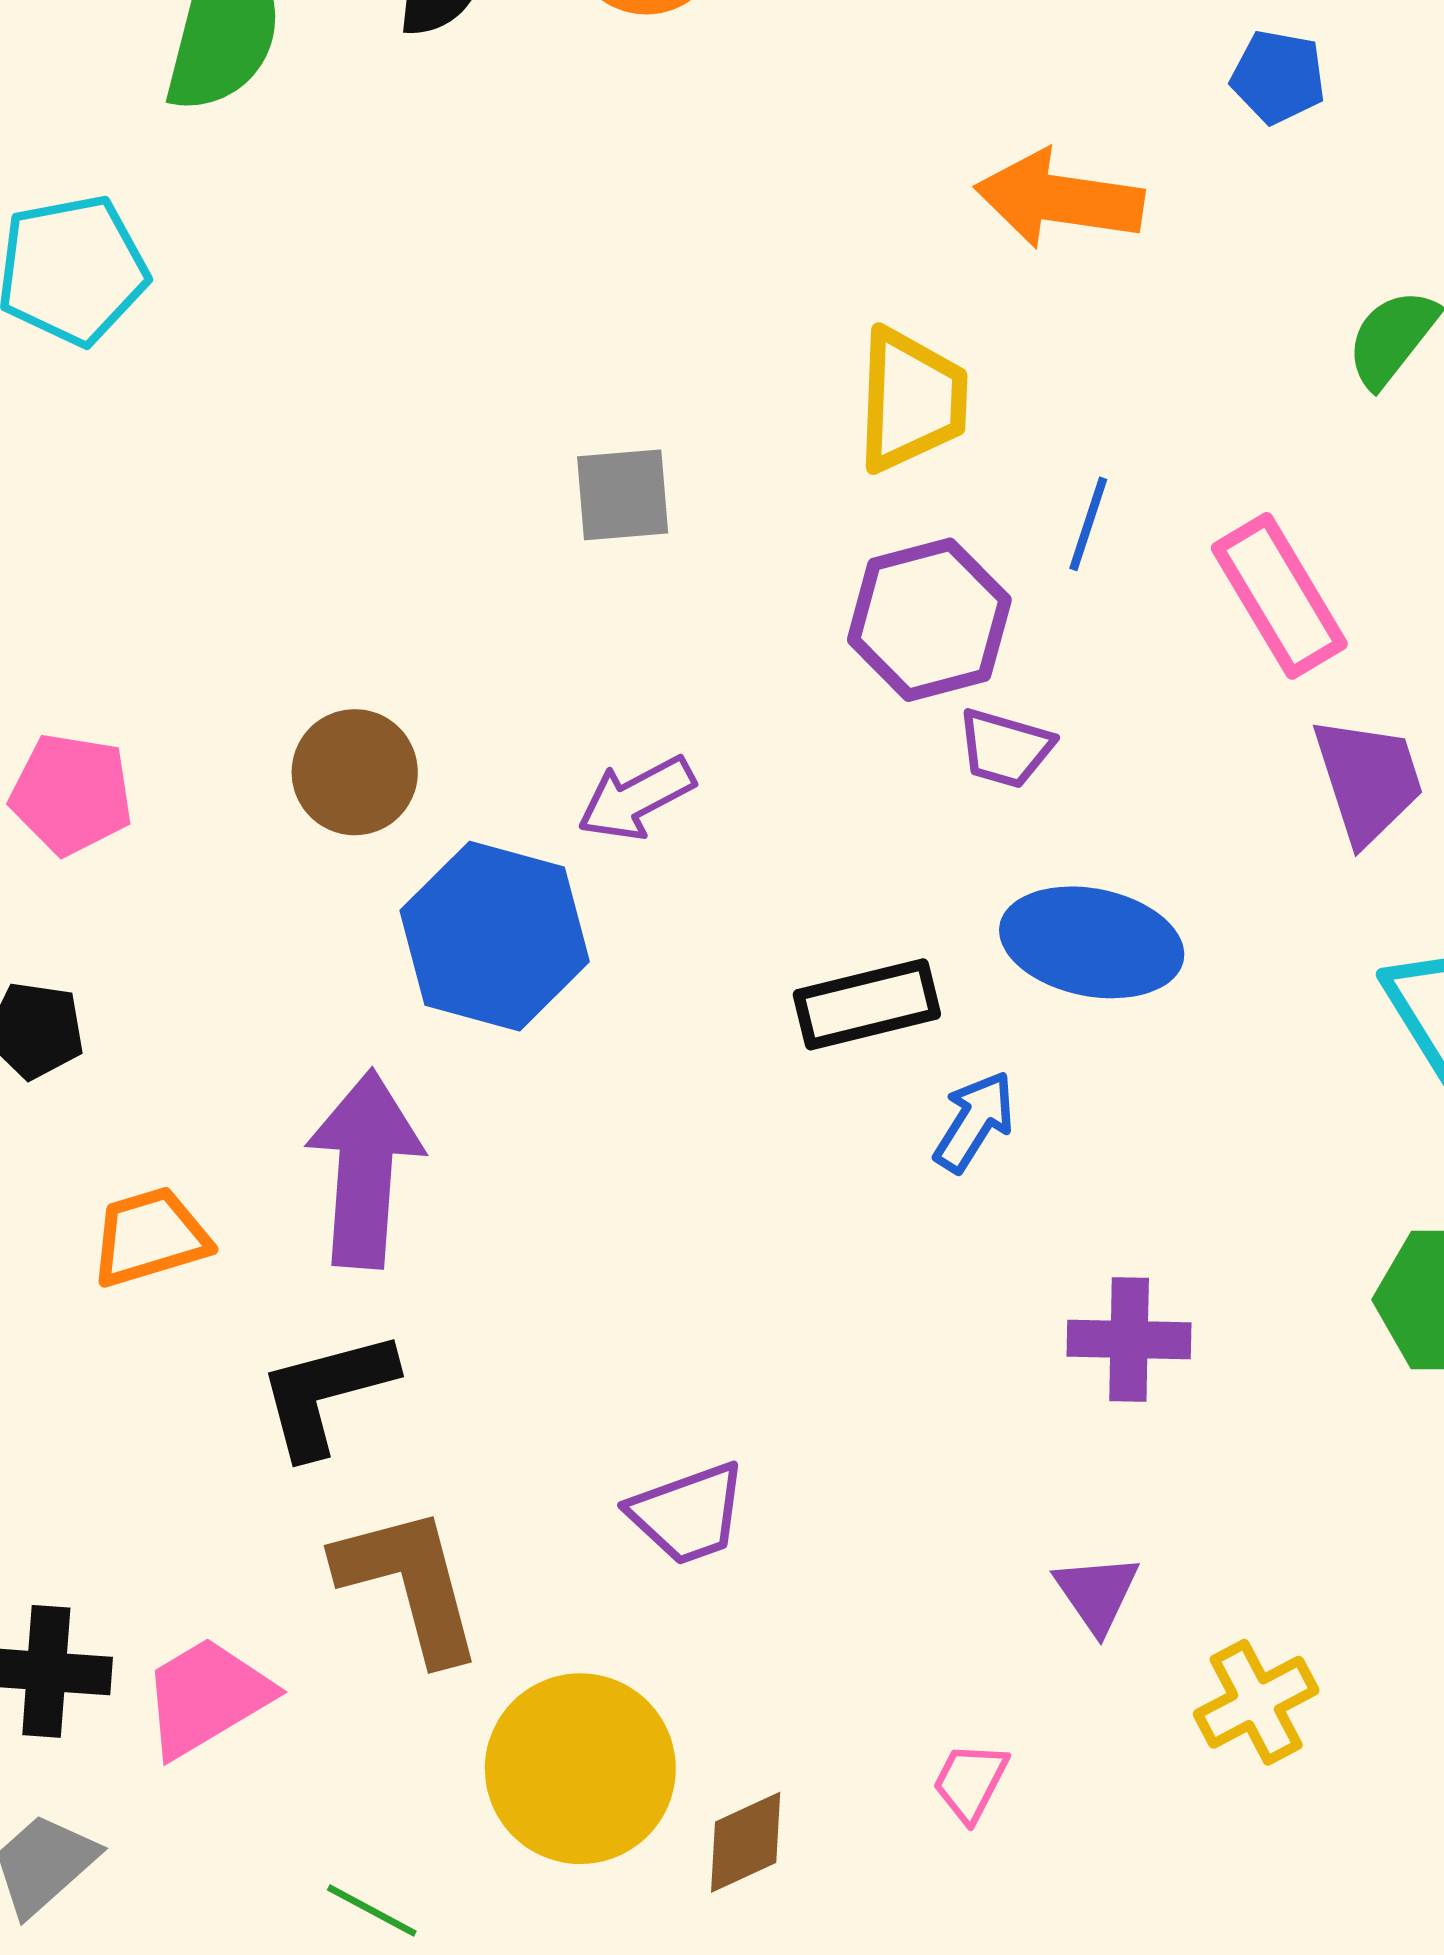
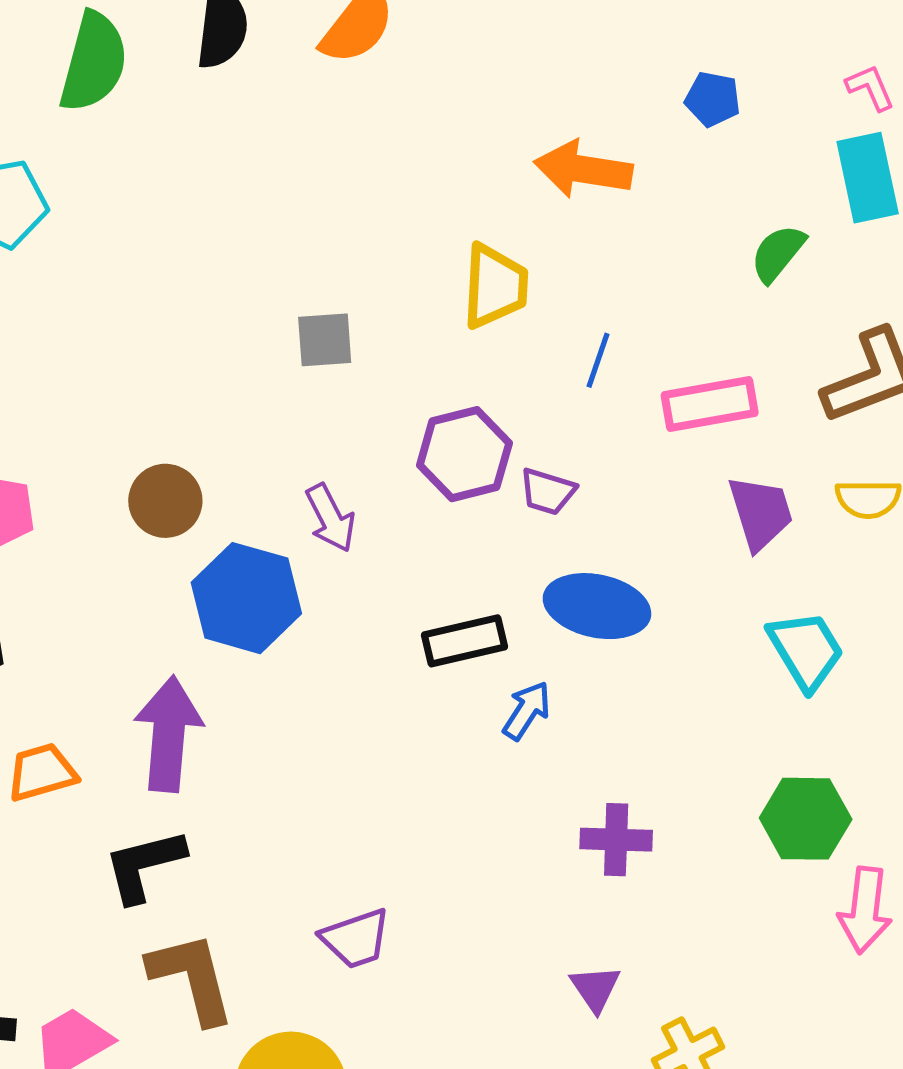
pink rectangle: (1279, 596) -> (710, 404), turned -70
purple hexagon: (929, 620) -> (464, 454), moved
purple arrow: (636, 798) -> (331, 518), turned -90

